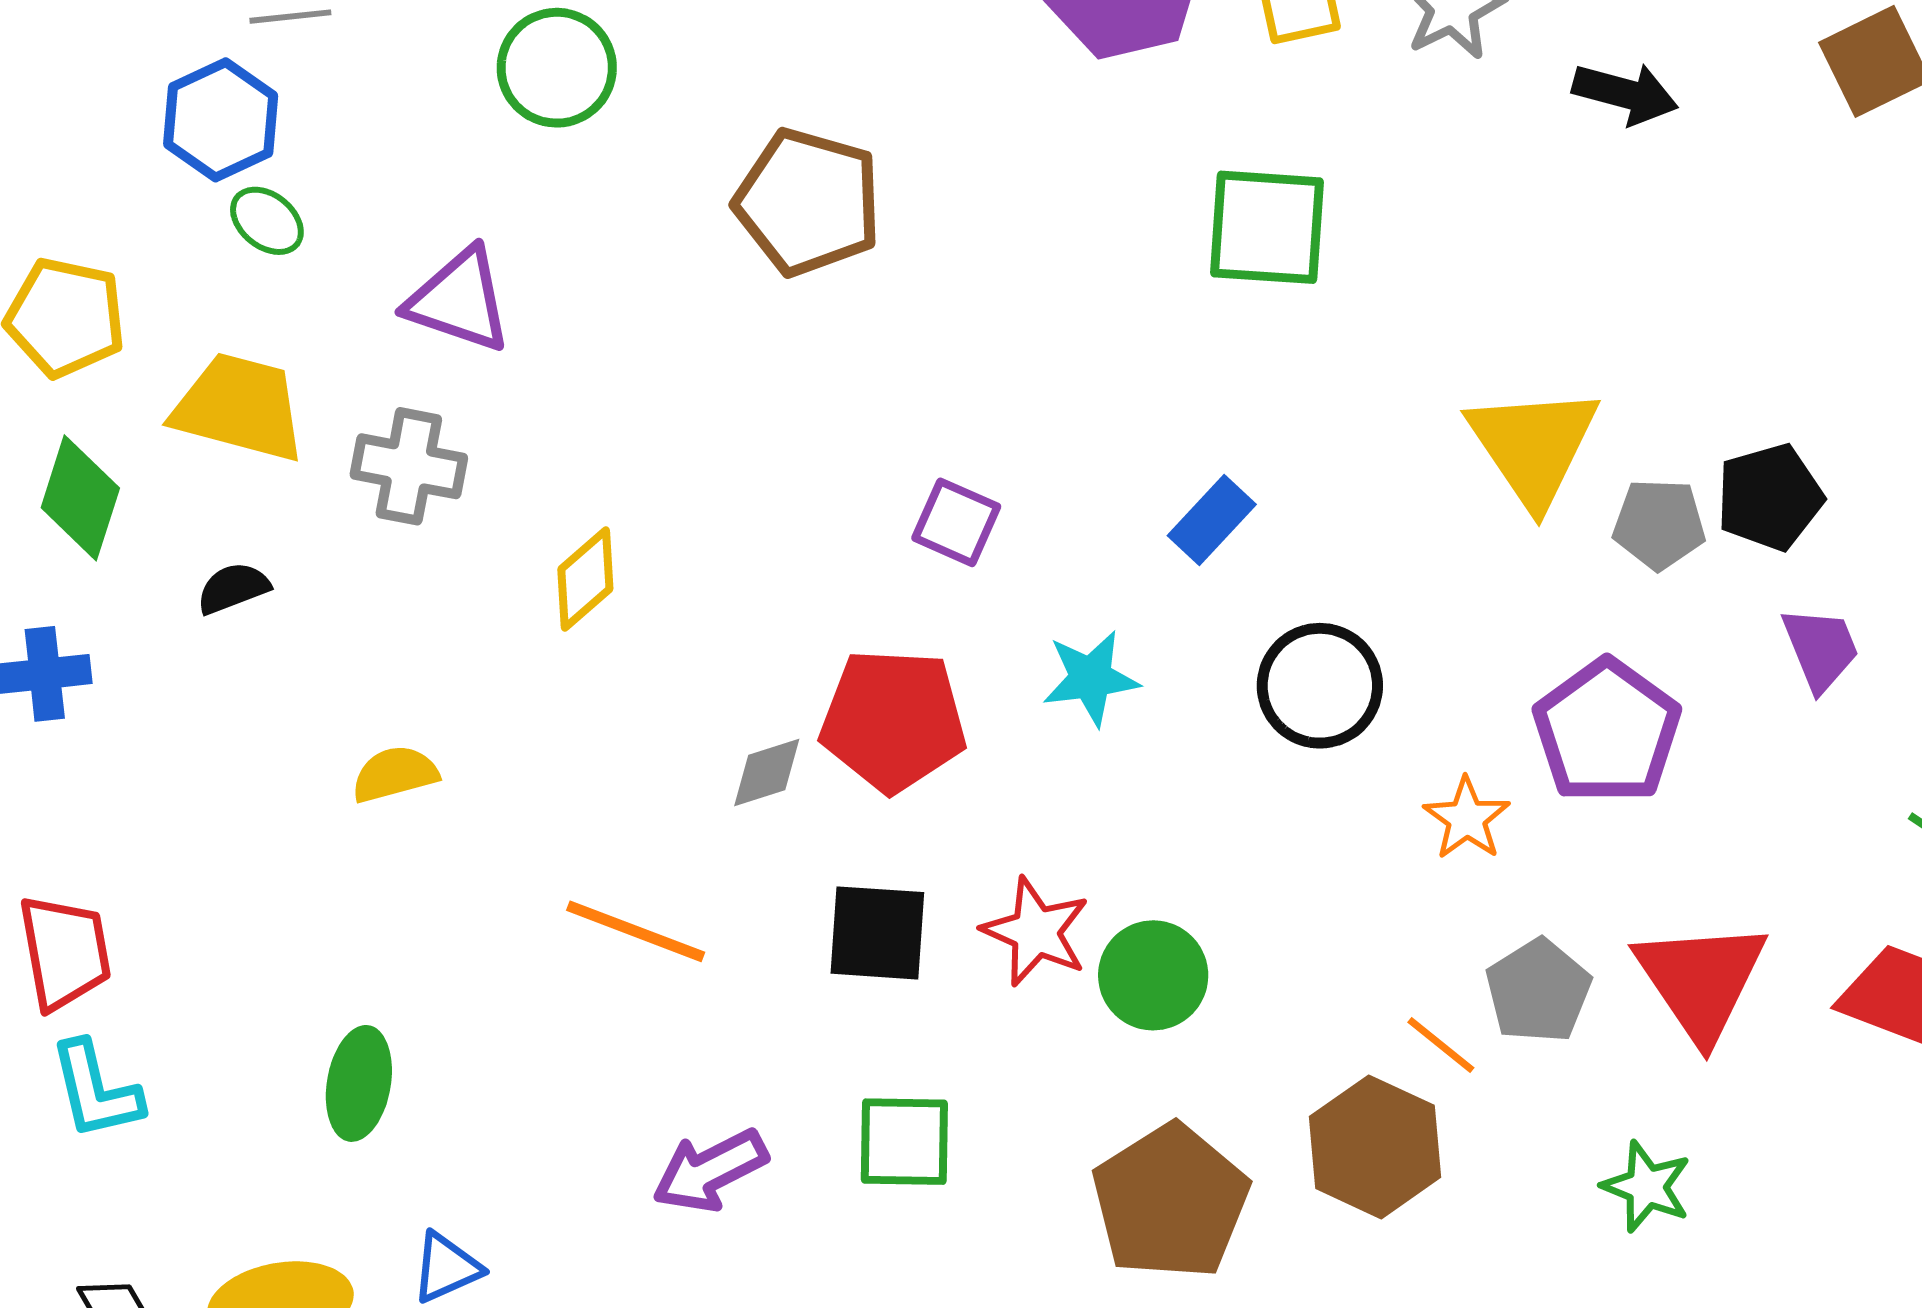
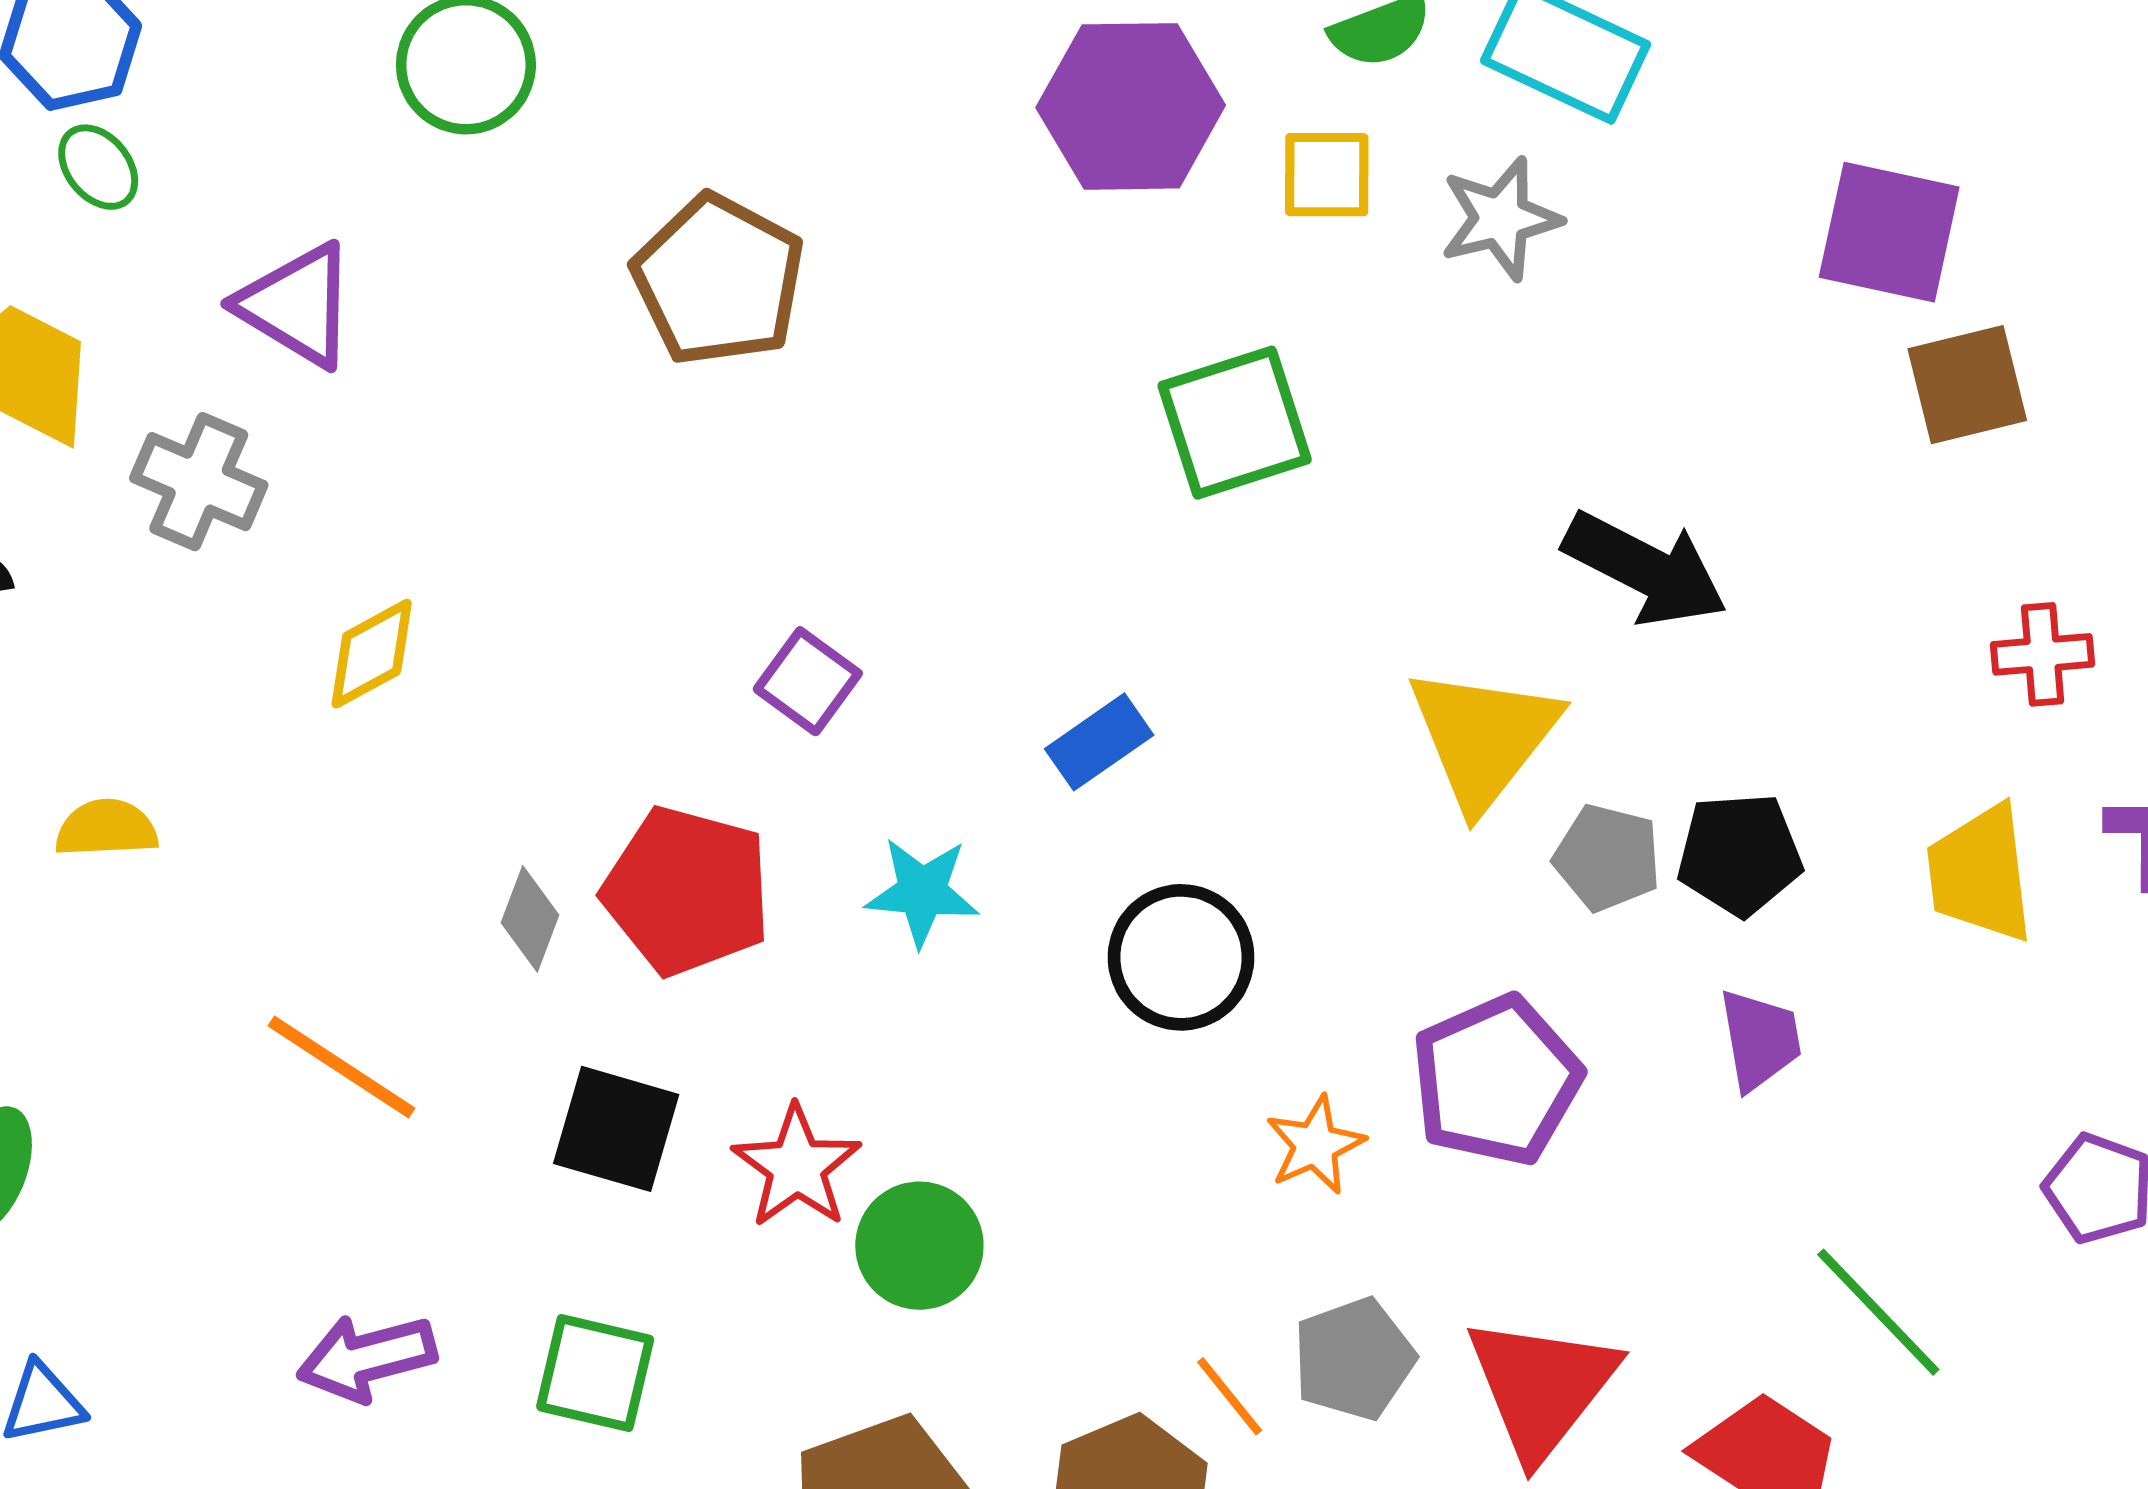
black arrow: (1625, 93) -> (1645, 569), moved, size x1.4
green square: (1267, 227) -> (1235, 423), turned -34
gray diamond: (767, 772) -> (530, 919), turned -64

